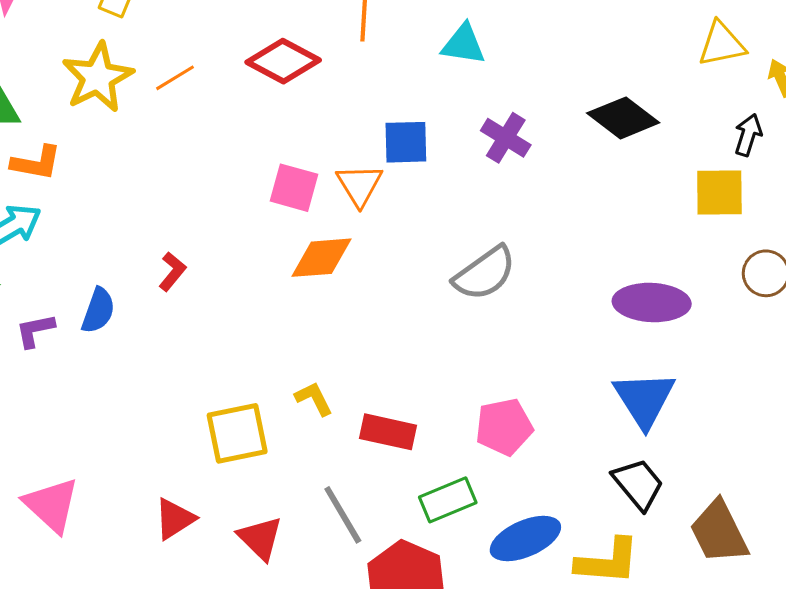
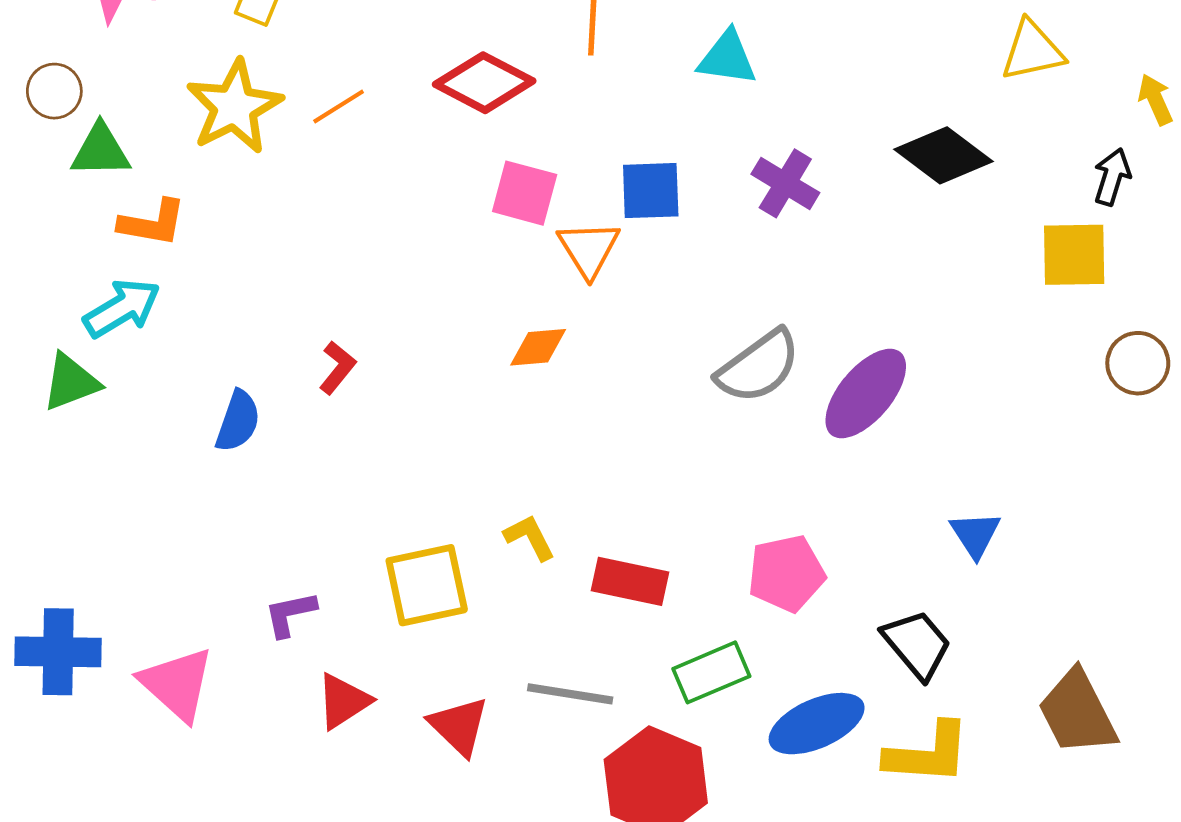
yellow triangle: (722, 44) -> (1032, 51), moved
pink square: (294, 188) -> (525, 193), moved
orange diamond: (321, 258) -> (538, 347), size x0.7
purple ellipse: (652, 303) -> (866, 394), moved, turned -52
purple L-shape: (35, 331) -> (290, 614), moved
blue triangle: (644, 399) -> (975, 534), size x0.6
black trapezoid: (638, 484) -> (917, 644), moved
gray line: (343, 515) -> (570, 694), turned -50

